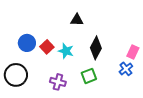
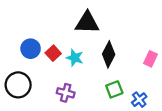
black triangle: (77, 20) -> (87, 23), size x1.6
blue cross: (126, 69) -> (139, 100), moved
green square: (89, 76) -> (114, 89), moved

